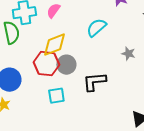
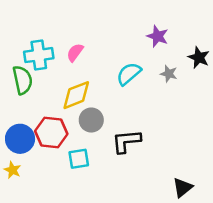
gray star: (128, 54) -> (169, 74), moved
red hexagon: (46, 64) -> (51, 133), moved

